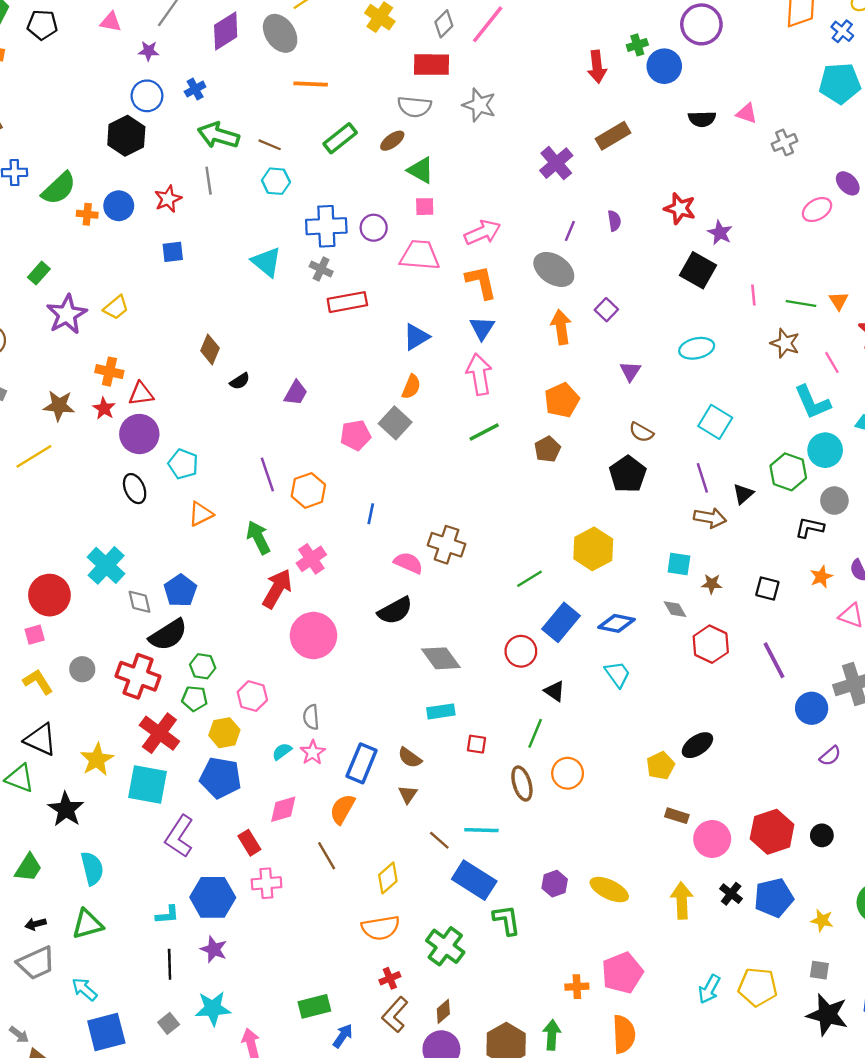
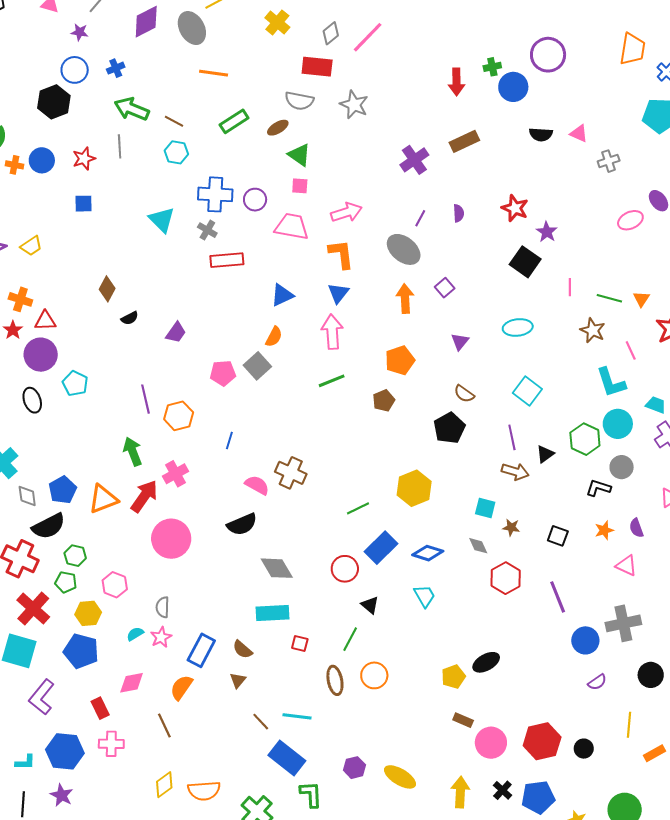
orange triangle: (201, 514) -> (103, 499), moved, size x1.4
cyan rectangle: (441, 711) -> (272, 613), size x1.4
yellow diamond: (388, 878) -> (164, 785), moved

